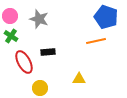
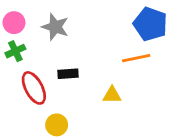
green cross: (11, 36) -> (15, 51), turned 32
yellow triangle: (79, 79) -> (112, 95), moved

